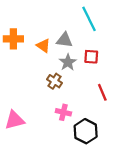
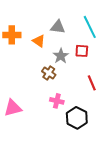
cyan line: (89, 19) -> (90, 27), moved
gray triangle: (64, 40) -> (58, 27), moved

